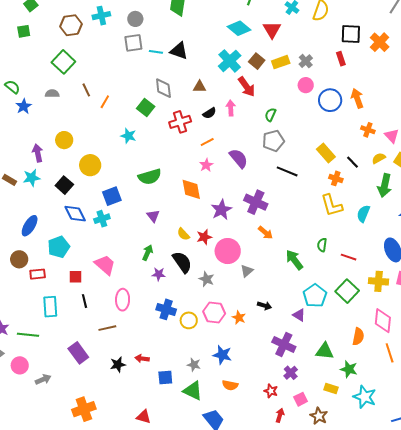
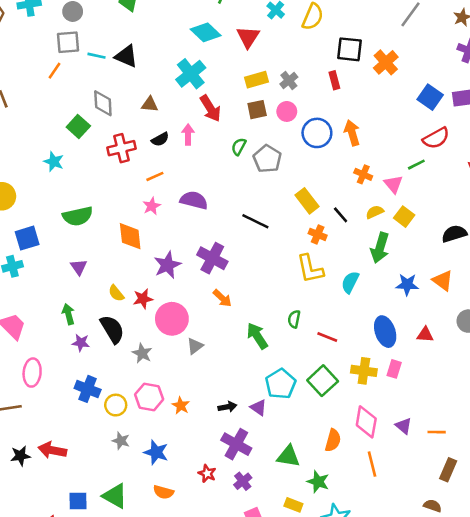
brown square: (257, 61) -> (257, 110), moved, turned 35
orange line: (105, 102) -> (55, 71), moved
gray pentagon: (273, 141) -> (267, 159), moved, turned -30
purple semicircle: (239, 158) -> (194, 200), turned -40
green arrow: (148, 253) -> (68, 314), turned -42
black arrow: (264, 306) -> (227, 407), moved, turned -32
red arrow: (142, 359) -> (52, 450), size x1.5
gray star: (194, 365) -> (121, 441), moved
blue square: (165, 378) -> (78, 501), moved
red star: (271, 391) -> (207, 473), moved

